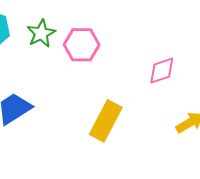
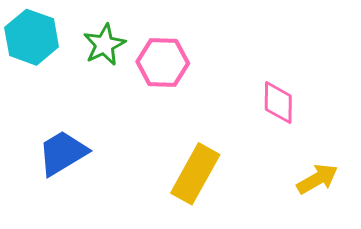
pink diamond: (162, 71) -> (278, 103), turned -72

